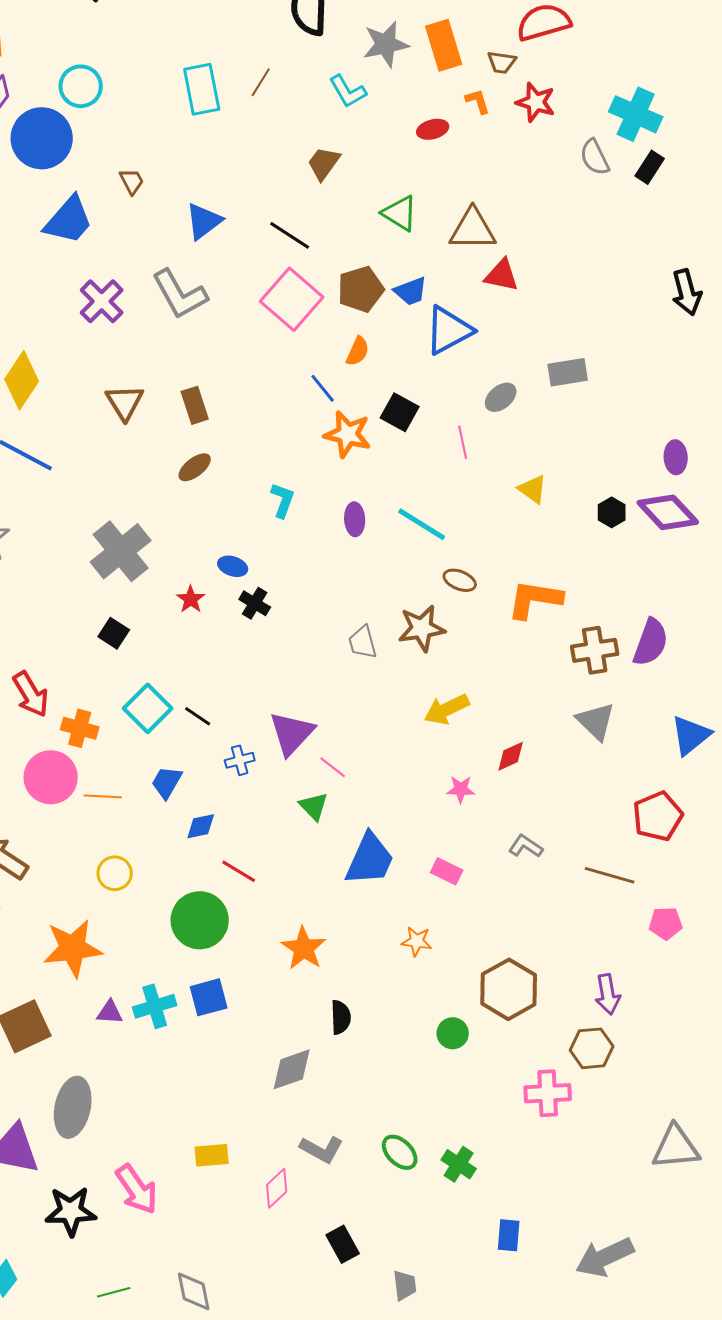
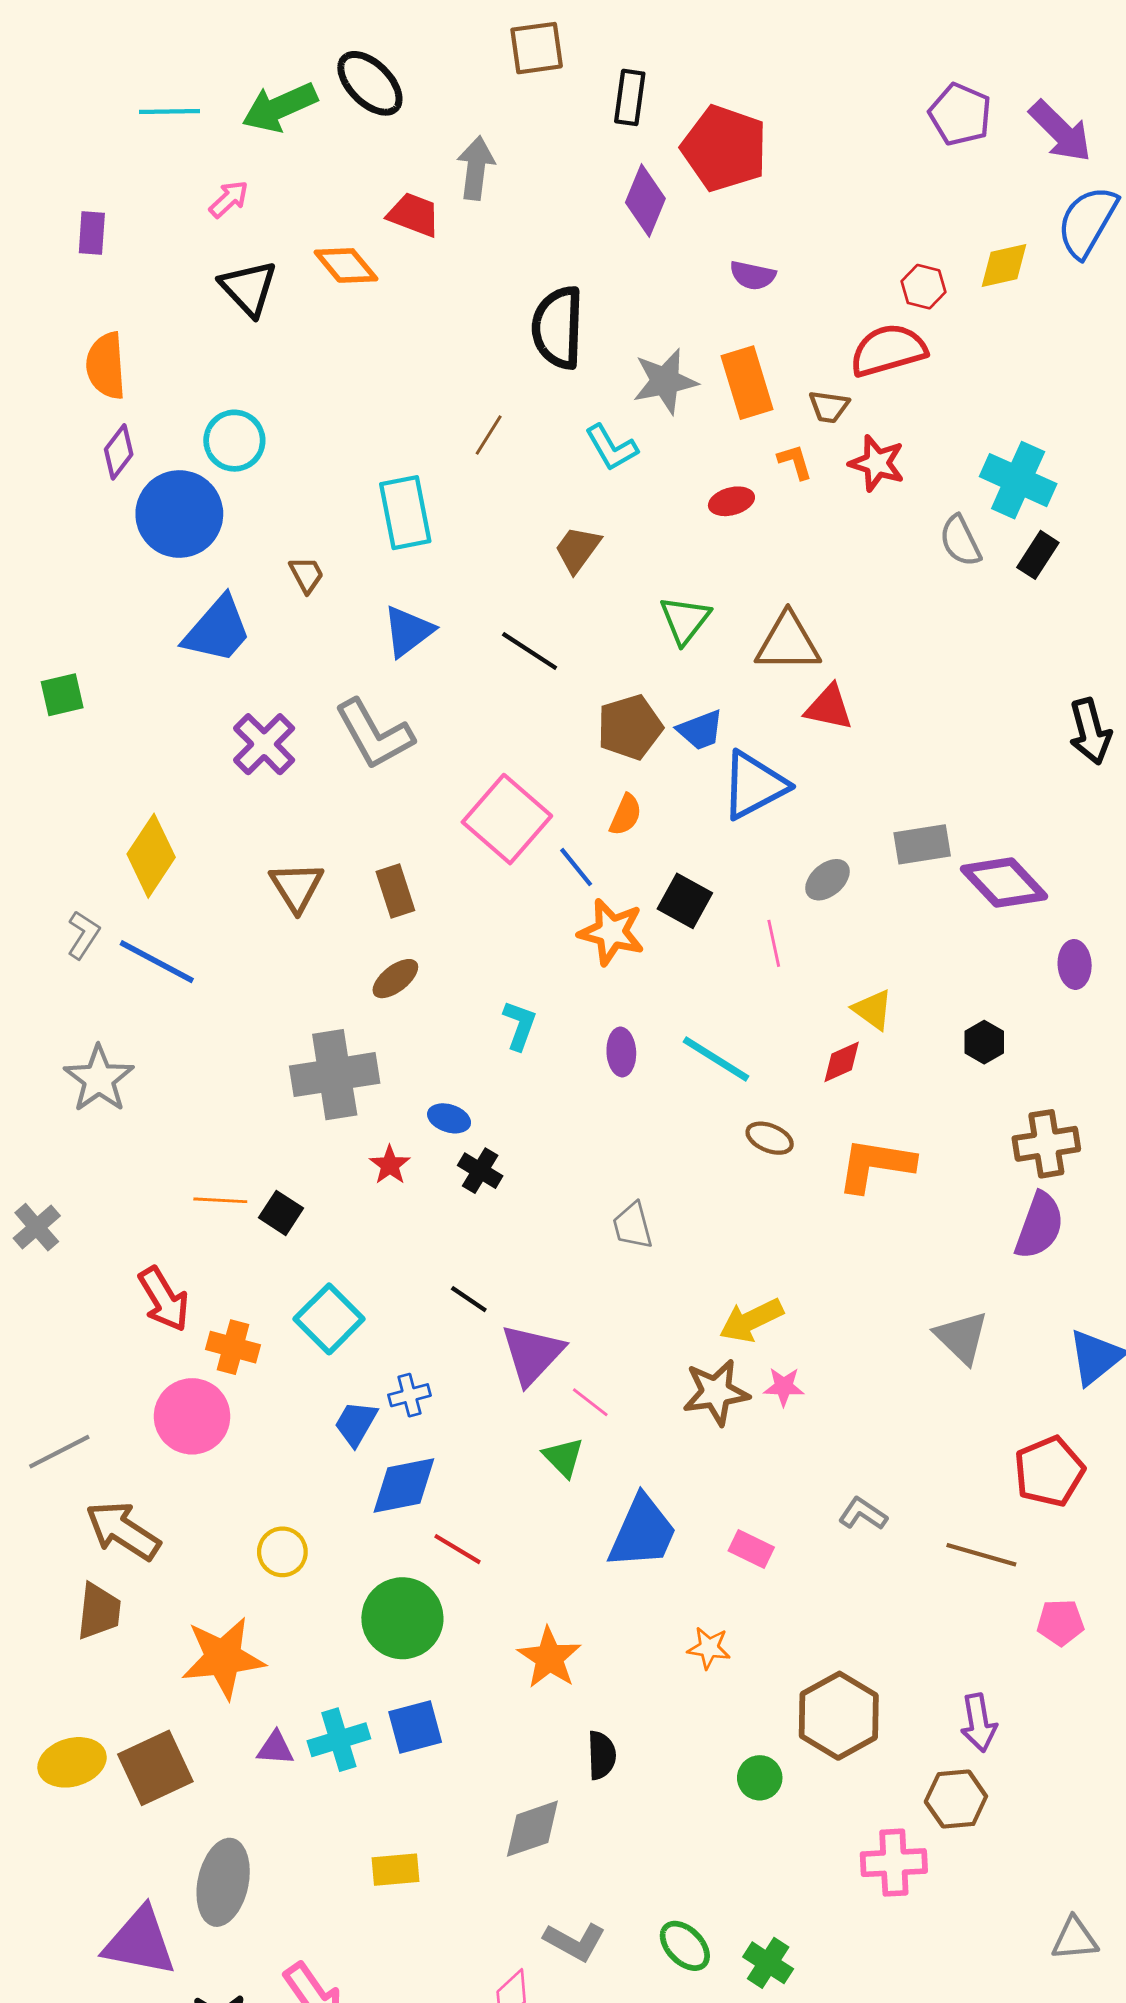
cyan rectangle: (202, 89) -> (405, 513), moved
green triangle: (400, 213) -> (685, 620), turned 36
pink square: (292, 299) -> (507, 819), moved
purple diamond: (668, 512) -> (1004, 883), moved
gray cross: (121, 551) -> (335, 1075), moved, turned 30
brown star: (422, 628) -> (716, 1392), moved
brown cross: (595, 650) -> (1046, 1144), moved
black line: (198, 716) -> (469, 1299), moved
red diamond: (511, 756) -> (842, 1062), moved
blue cross: (240, 760) -> (410, 1395), moved
pink star: (461, 789) -> (784, 1387), moved
orange line: (103, 796) -> (220, 1200), moved
blue diamond: (201, 826) -> (404, 1486), size x1.6
gray triangle: (676, 1147) -> (1075, 1939), size x0.7
yellow rectangle: (212, 1155) -> (395, 1870), moved

